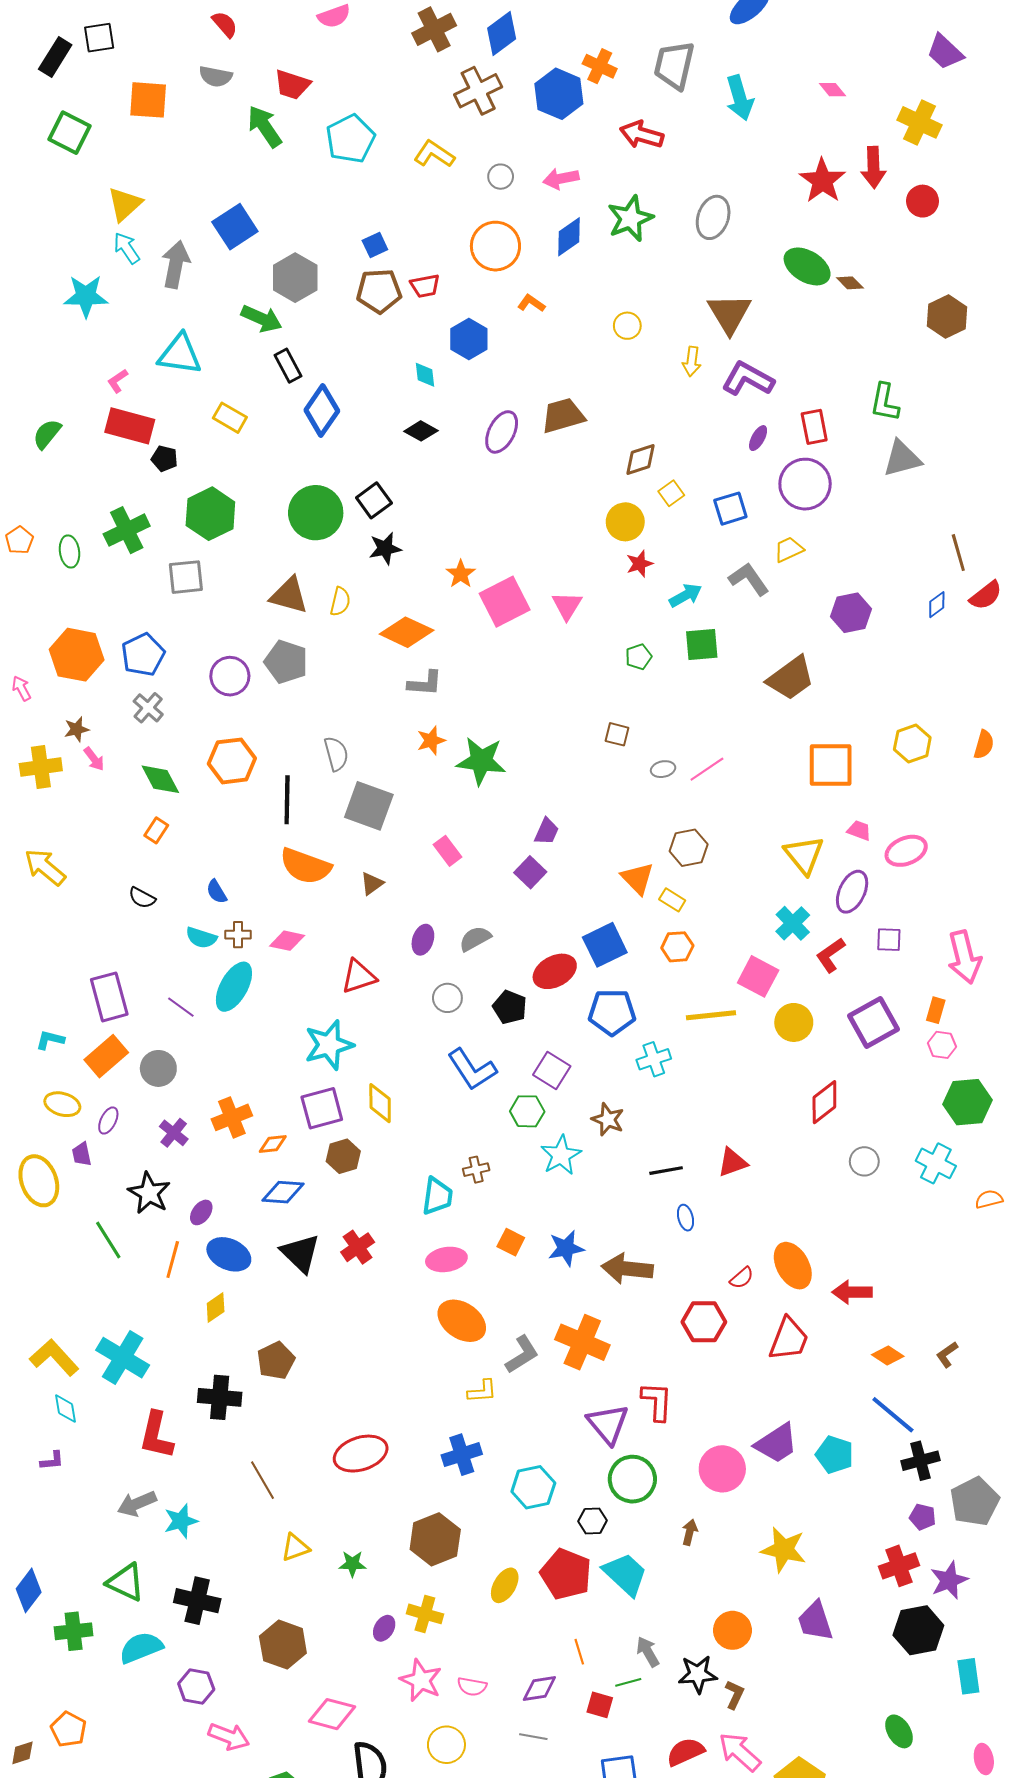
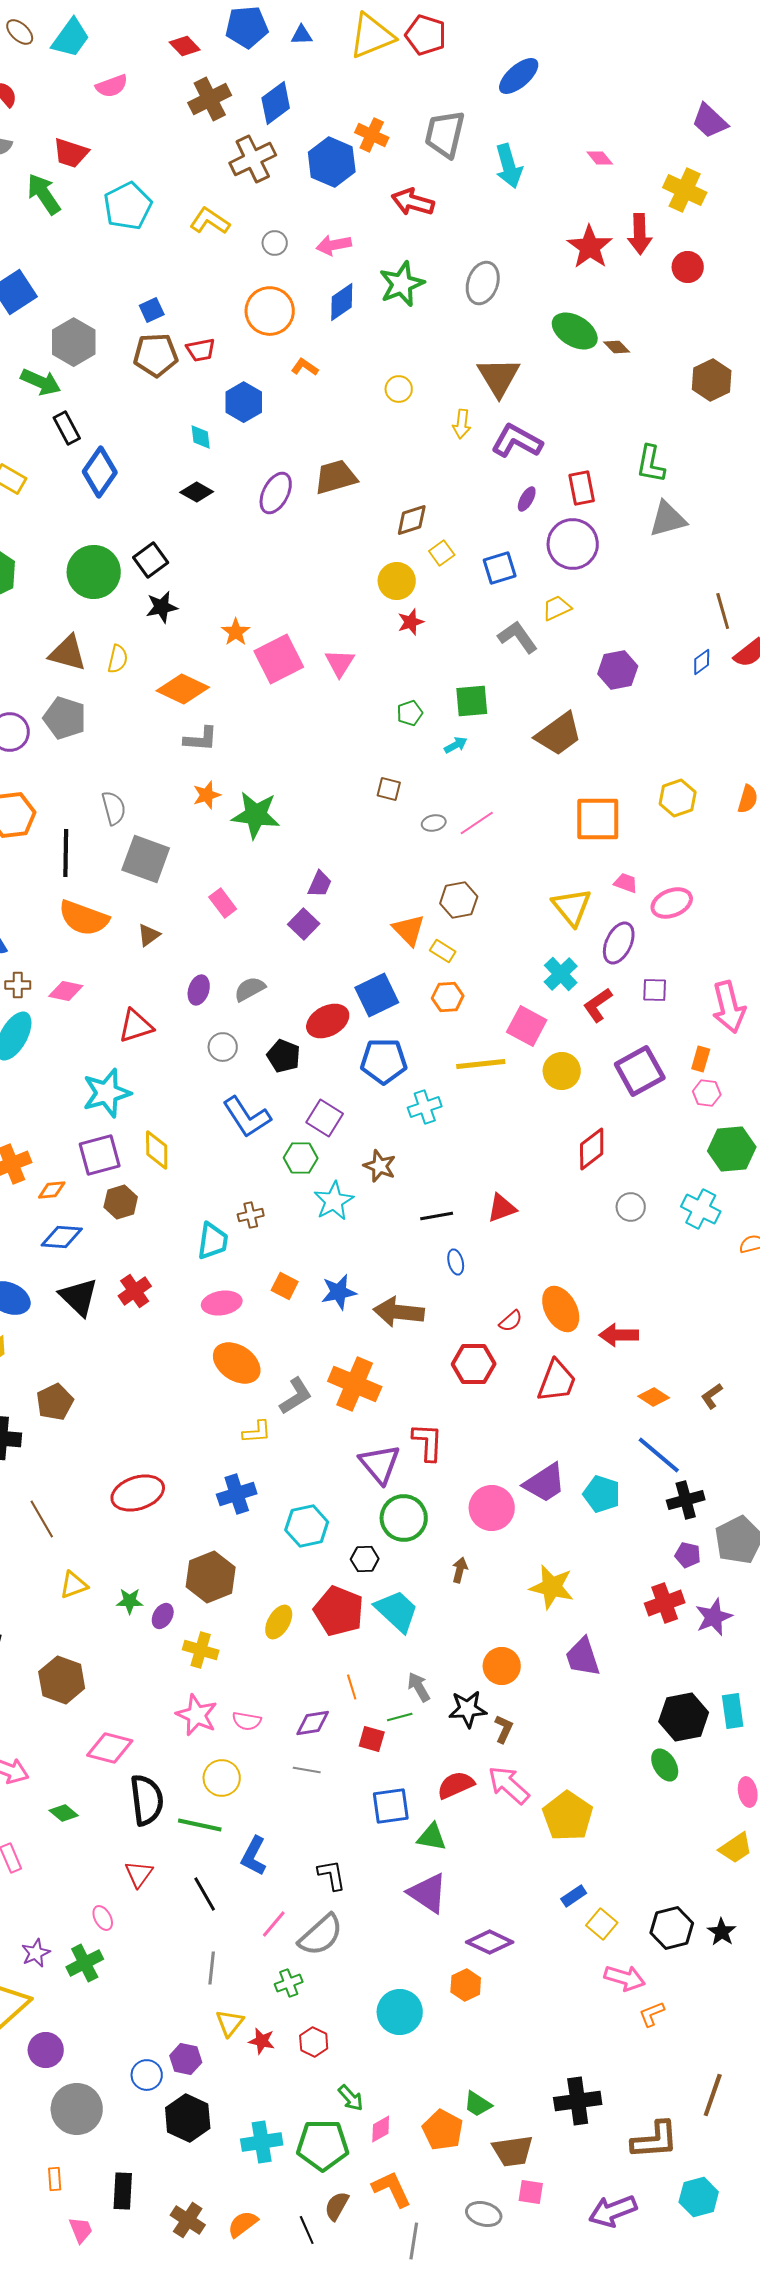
cyan arrow: (685, 595) -> (456, 745), moved, size x0.7
purple ellipse: (384, 1628) -> (163, 1616), moved
black hexagon: (918, 1630) -> (684, 1717), moved

